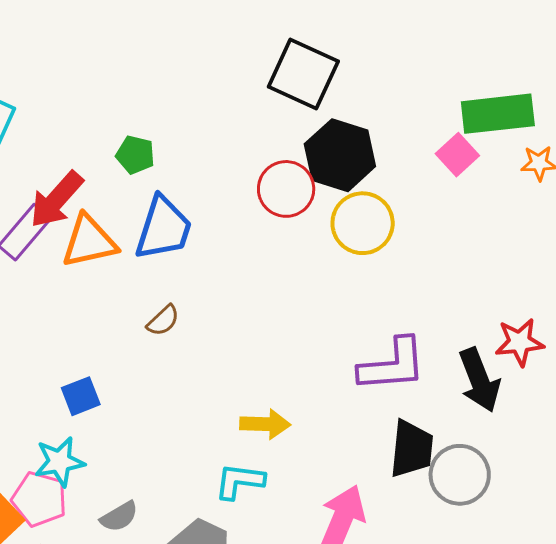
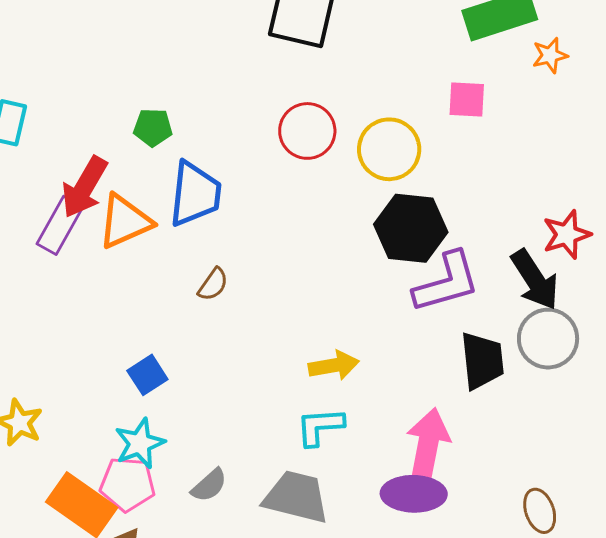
black hexagon: (340, 155) -> (411, 228), moved
pink square: (457, 155) -> (467, 100), moved, turned -33
gray circle: (460, 475) -> (548, 339), moved

